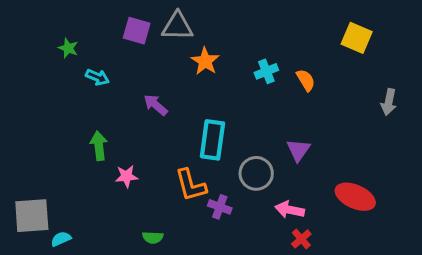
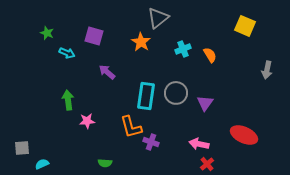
gray triangle: (177, 26) -> (158, 18), moved, turned -40
purple square: (137, 31) -> (94, 36), moved
gray circle: (256, 173) -> (176, 93), moved
gray square: (32, 216) -> (22, 148), size x0.6

